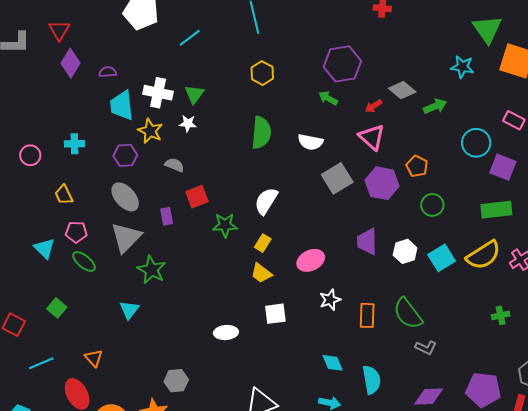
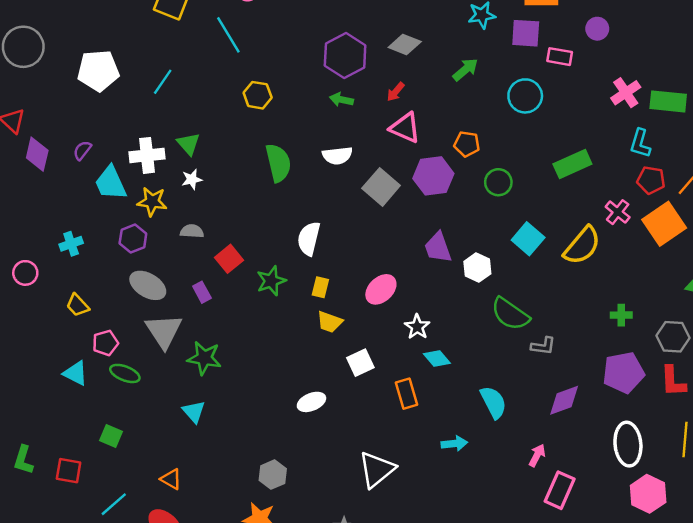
purple semicircle: (108, 72) -> (82, 150), turned -30
gray diamond: (402, 90) -> (405, 45), moved
purple square: (503, 167) -> (526, 33), moved
white hexagon: (405, 251) -> (477, 268), moved
yellow semicircle: (483, 255) -> (582, 246), moved
orange rectangle: (367, 315) -> (406, 394), moved
green cross: (501, 315) -> (621, 315), moved, turned 30
cyan diamond: (333, 363) -> (437, 359), moved

